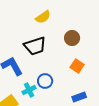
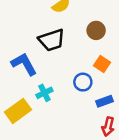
blue circle: (45, 81) -> (83, 82), moved

